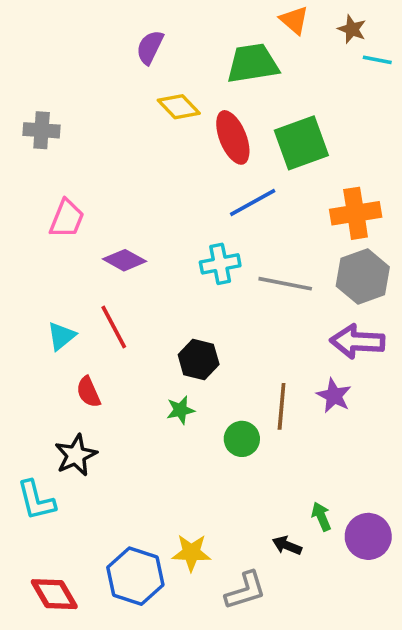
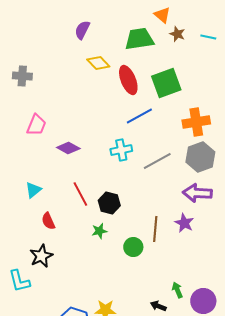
brown star: (352, 29) -> (177, 34), moved
gray line: (285, 284) -> (157, 161), turned -40
red line: (114, 327) -> (80, 194), moved

